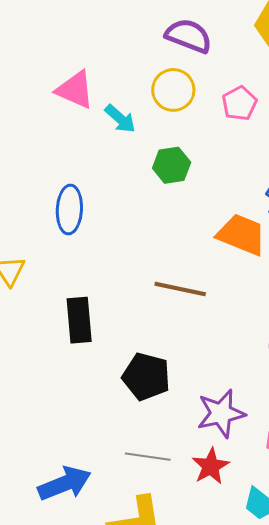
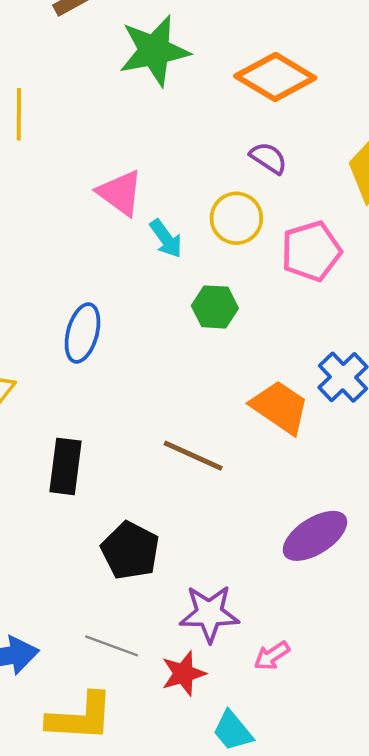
purple semicircle: (189, 36) -> (268, 158), size x0.7
pink pentagon: (239, 103) -> (311, 251), size x1.4

